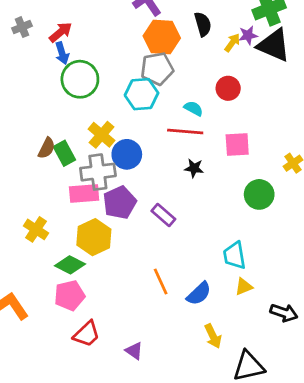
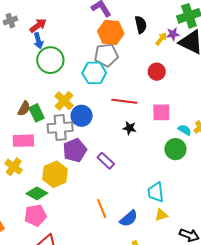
cyan semicircle: (194, 108) -> (185, 130), moved
pink rectangle: (84, 193) -> (23, 141), moved

